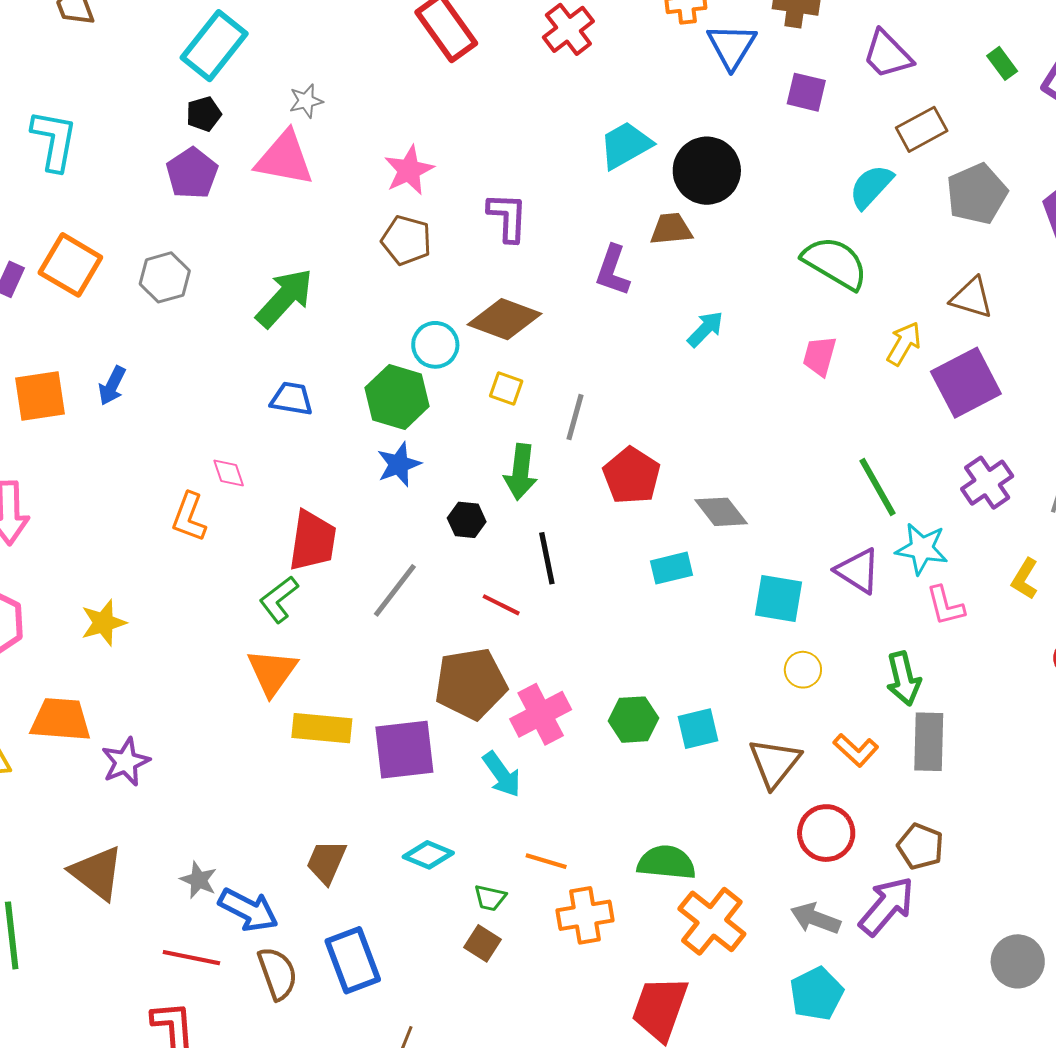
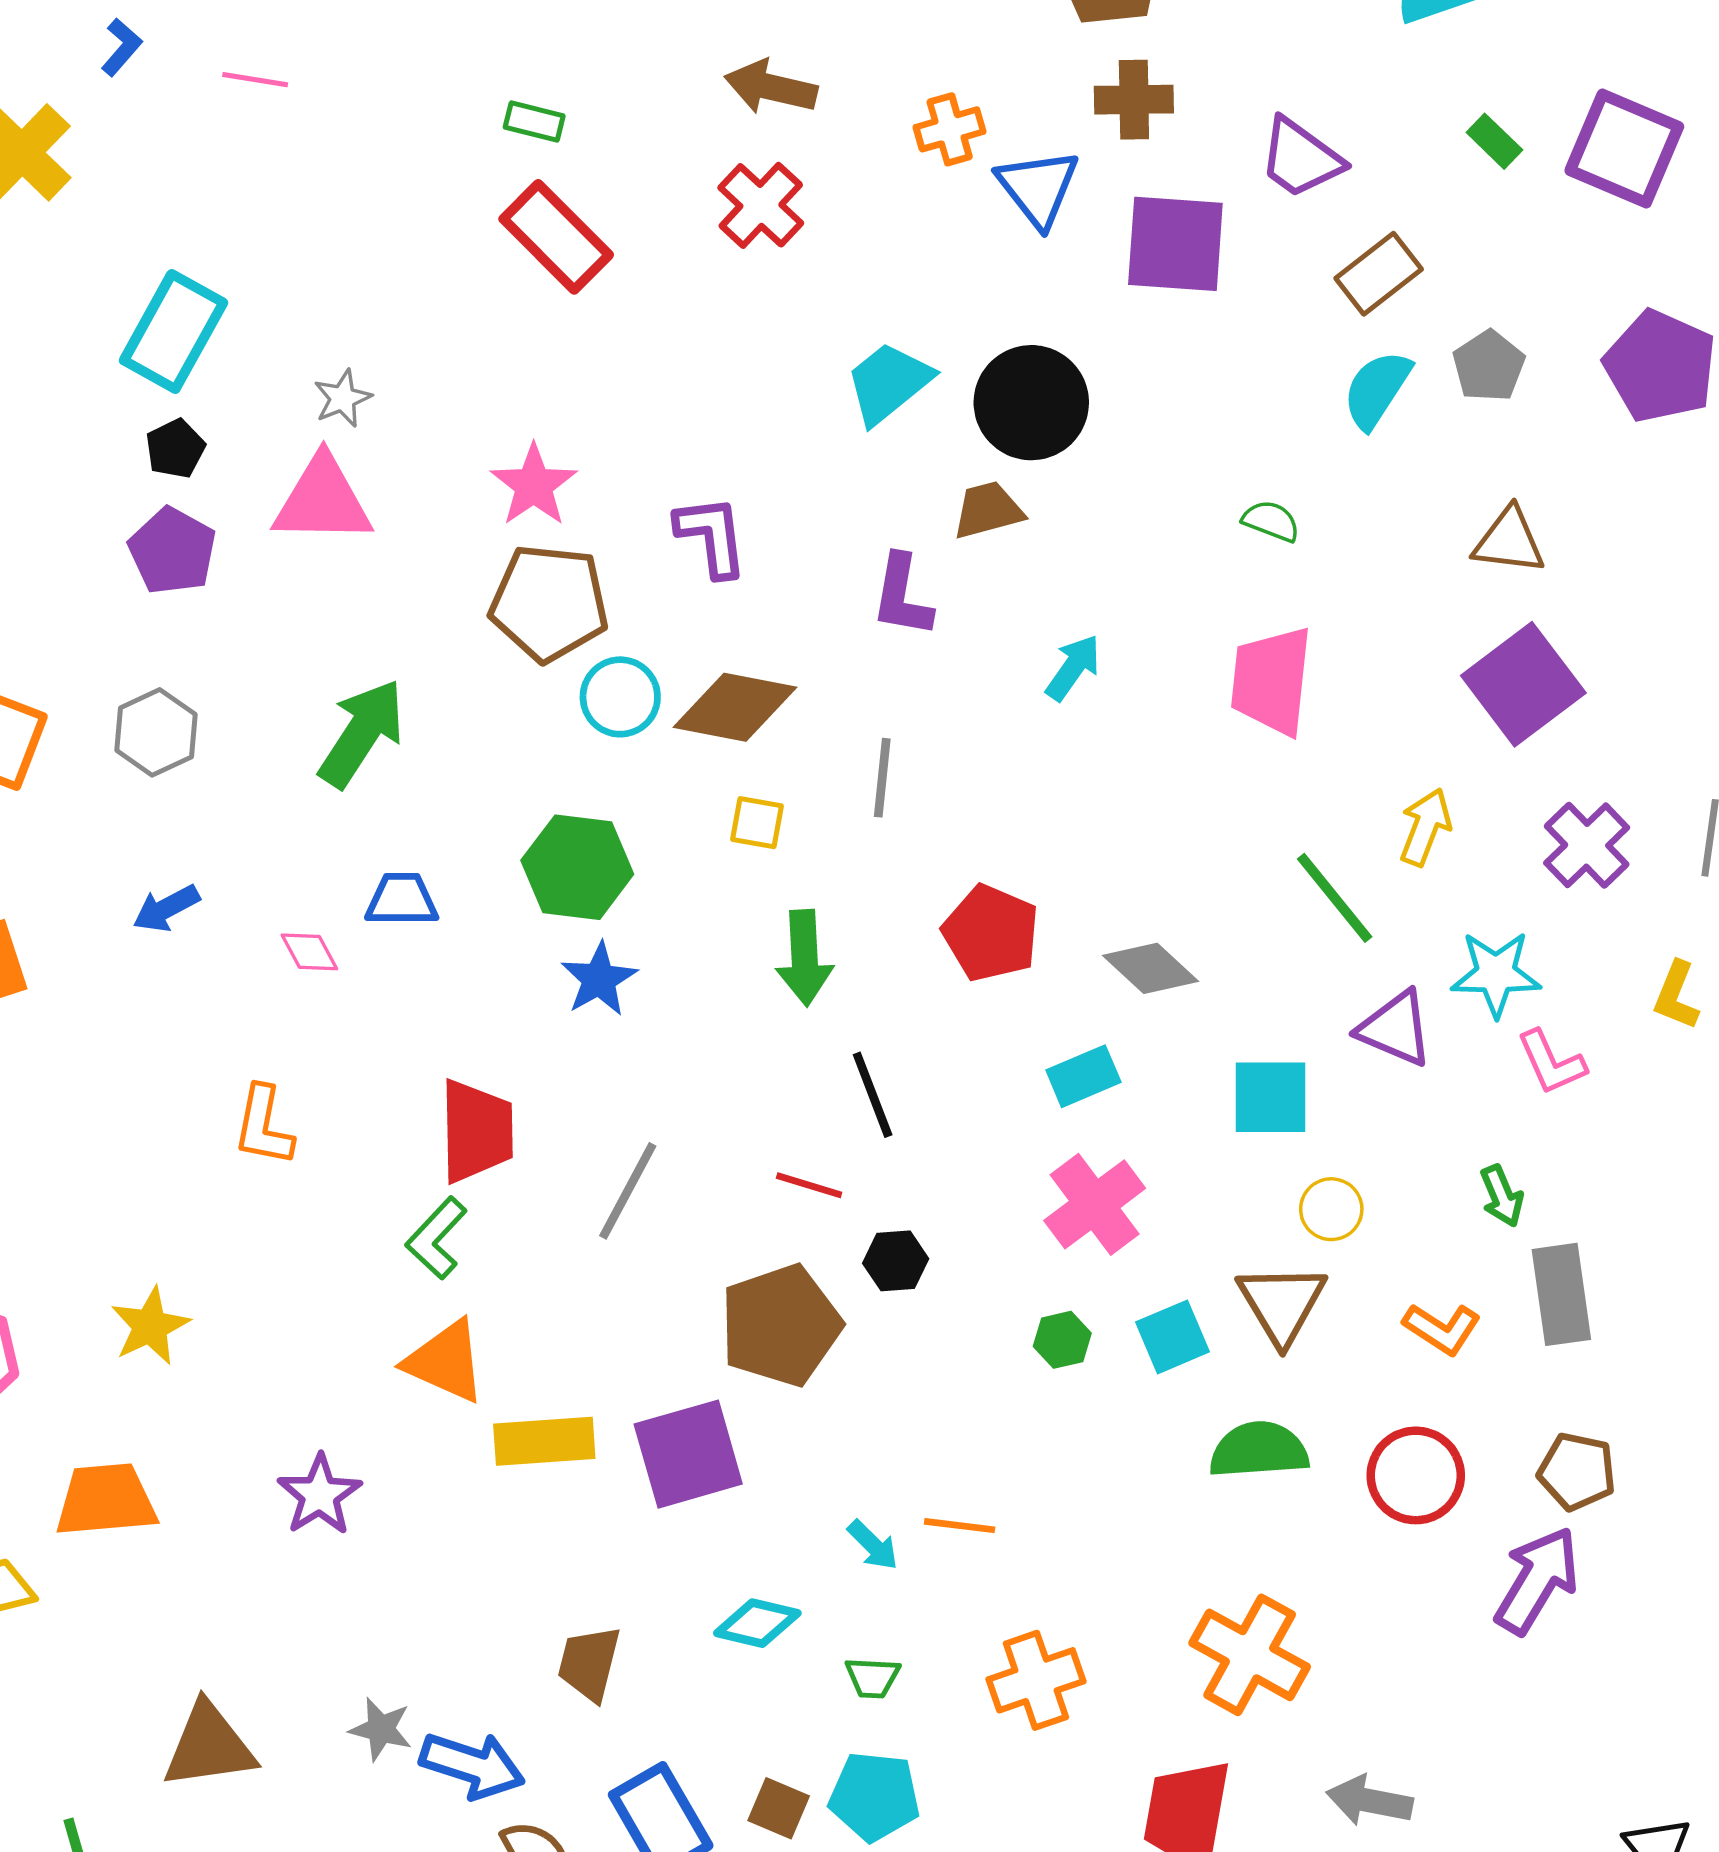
purple square: (806, 92) -> (1175, 244), size x1.6
cyan semicircle: (871, 187) -> (1377, 389), moved
gray pentagon: (977, 194) -> (1489, 366), size x0.7
brown pentagon: (406, 240) -> (549, 603), size x1.4
green semicircle: (835, 263) -> (1271, 521), size x0.5
yellow arrow: (904, 344) -> (1425, 827), moved
cyan circle: (435, 345) -> (620, 697), moved
pink trapezoid: (820, 356) -> (1271, 681), size x1.6
blue arrow: (112, 386) -> (166, 908), moved, turned 45
gray line: (575, 417) -> (882, 778), moved
pink diamond: (229, 473) -> (309, 952), moved
green line: (878, 487) -> (1335, 898), moved
black hexagon: (467, 520) -> (896, 1261), moved
orange triangle: (272, 672) -> (446, 1361), turned -32
green arrow: (904, 679) -> (1502, 1196), size x0.7
pink cross: (541, 714) -> (1095, 1204), moved
green hexagon: (634, 720) -> (1062, 1340), size x0.7
purple star: (126, 762) -> (320, 1495), moved
brown triangle: (775, 763) -> (1282, 1304), moved
cyan arrow: (502, 774) -> (873, 1545), moved, size x0.7
orange line: (546, 861) -> (960, 1526), moved
green semicircle: (666, 863) -> (1259, 1450), moved
brown triangle: (97, 873) -> (209, 1746), turned -36
gray arrow: (815, 918) -> (1369, 1801), moved
brown square: (482, 943) -> (779, 1808), moved
cyan pentagon: (817, 994) -> (874, 1796), moved, turned -30

